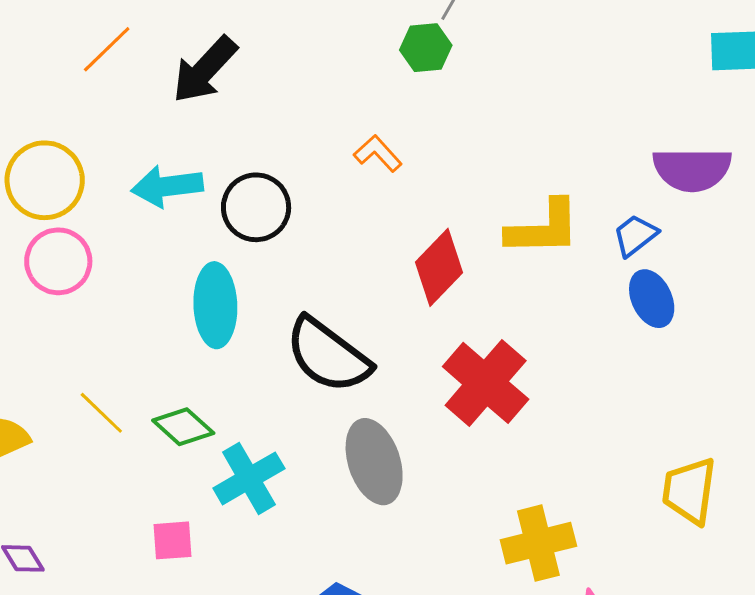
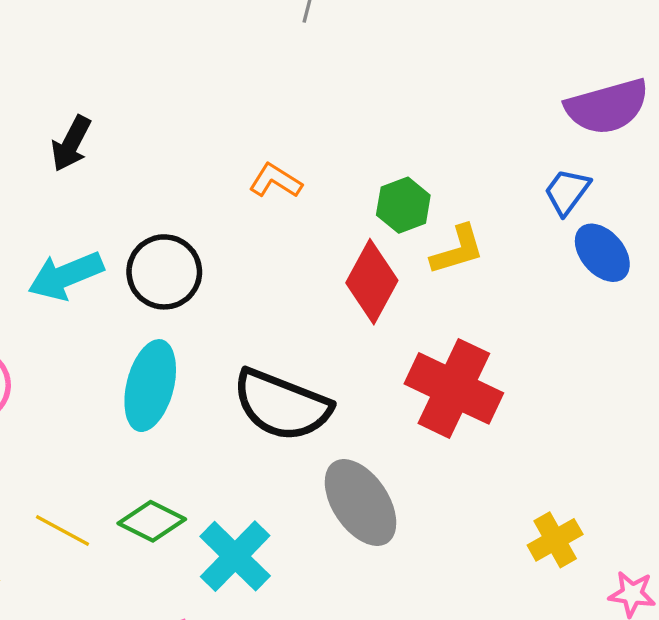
green hexagon: (426, 48) -> (403, 205), moved
black arrow: (205, 70) -> (71, 144), size x0.7
yellow L-shape: (543, 228) -> (457, 250), moved, size x0.7
cyan ellipse: (215, 305) -> (150, 386), turned 32
yellow cross: (538, 543) -> (555, 540), size x0.7

